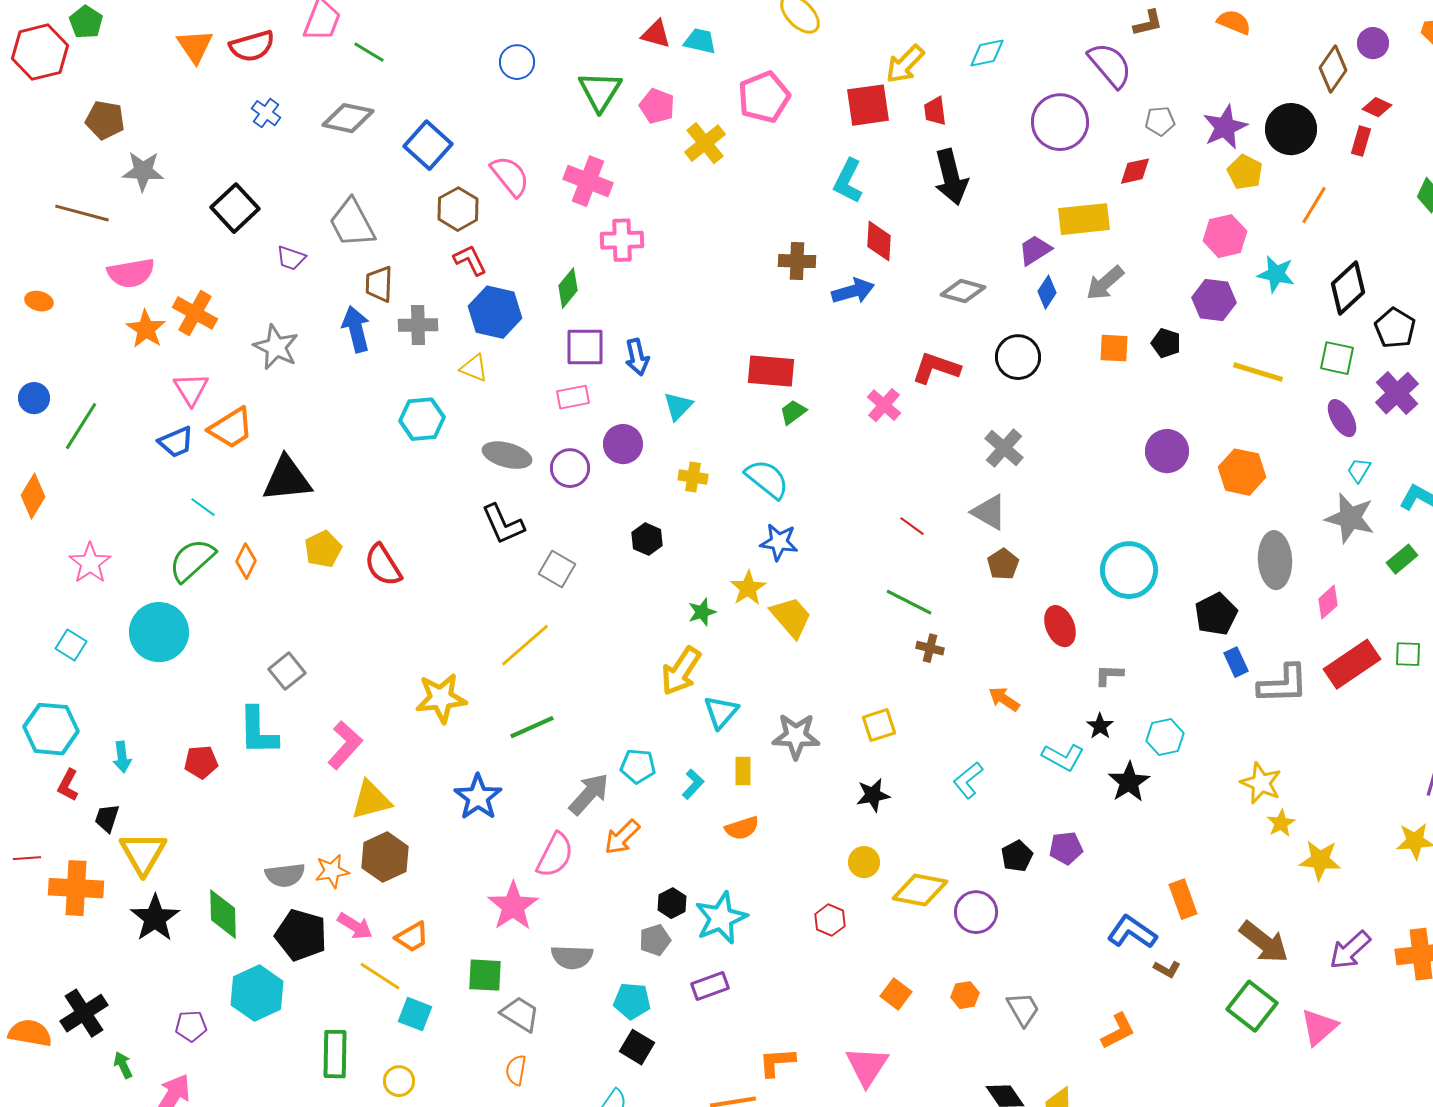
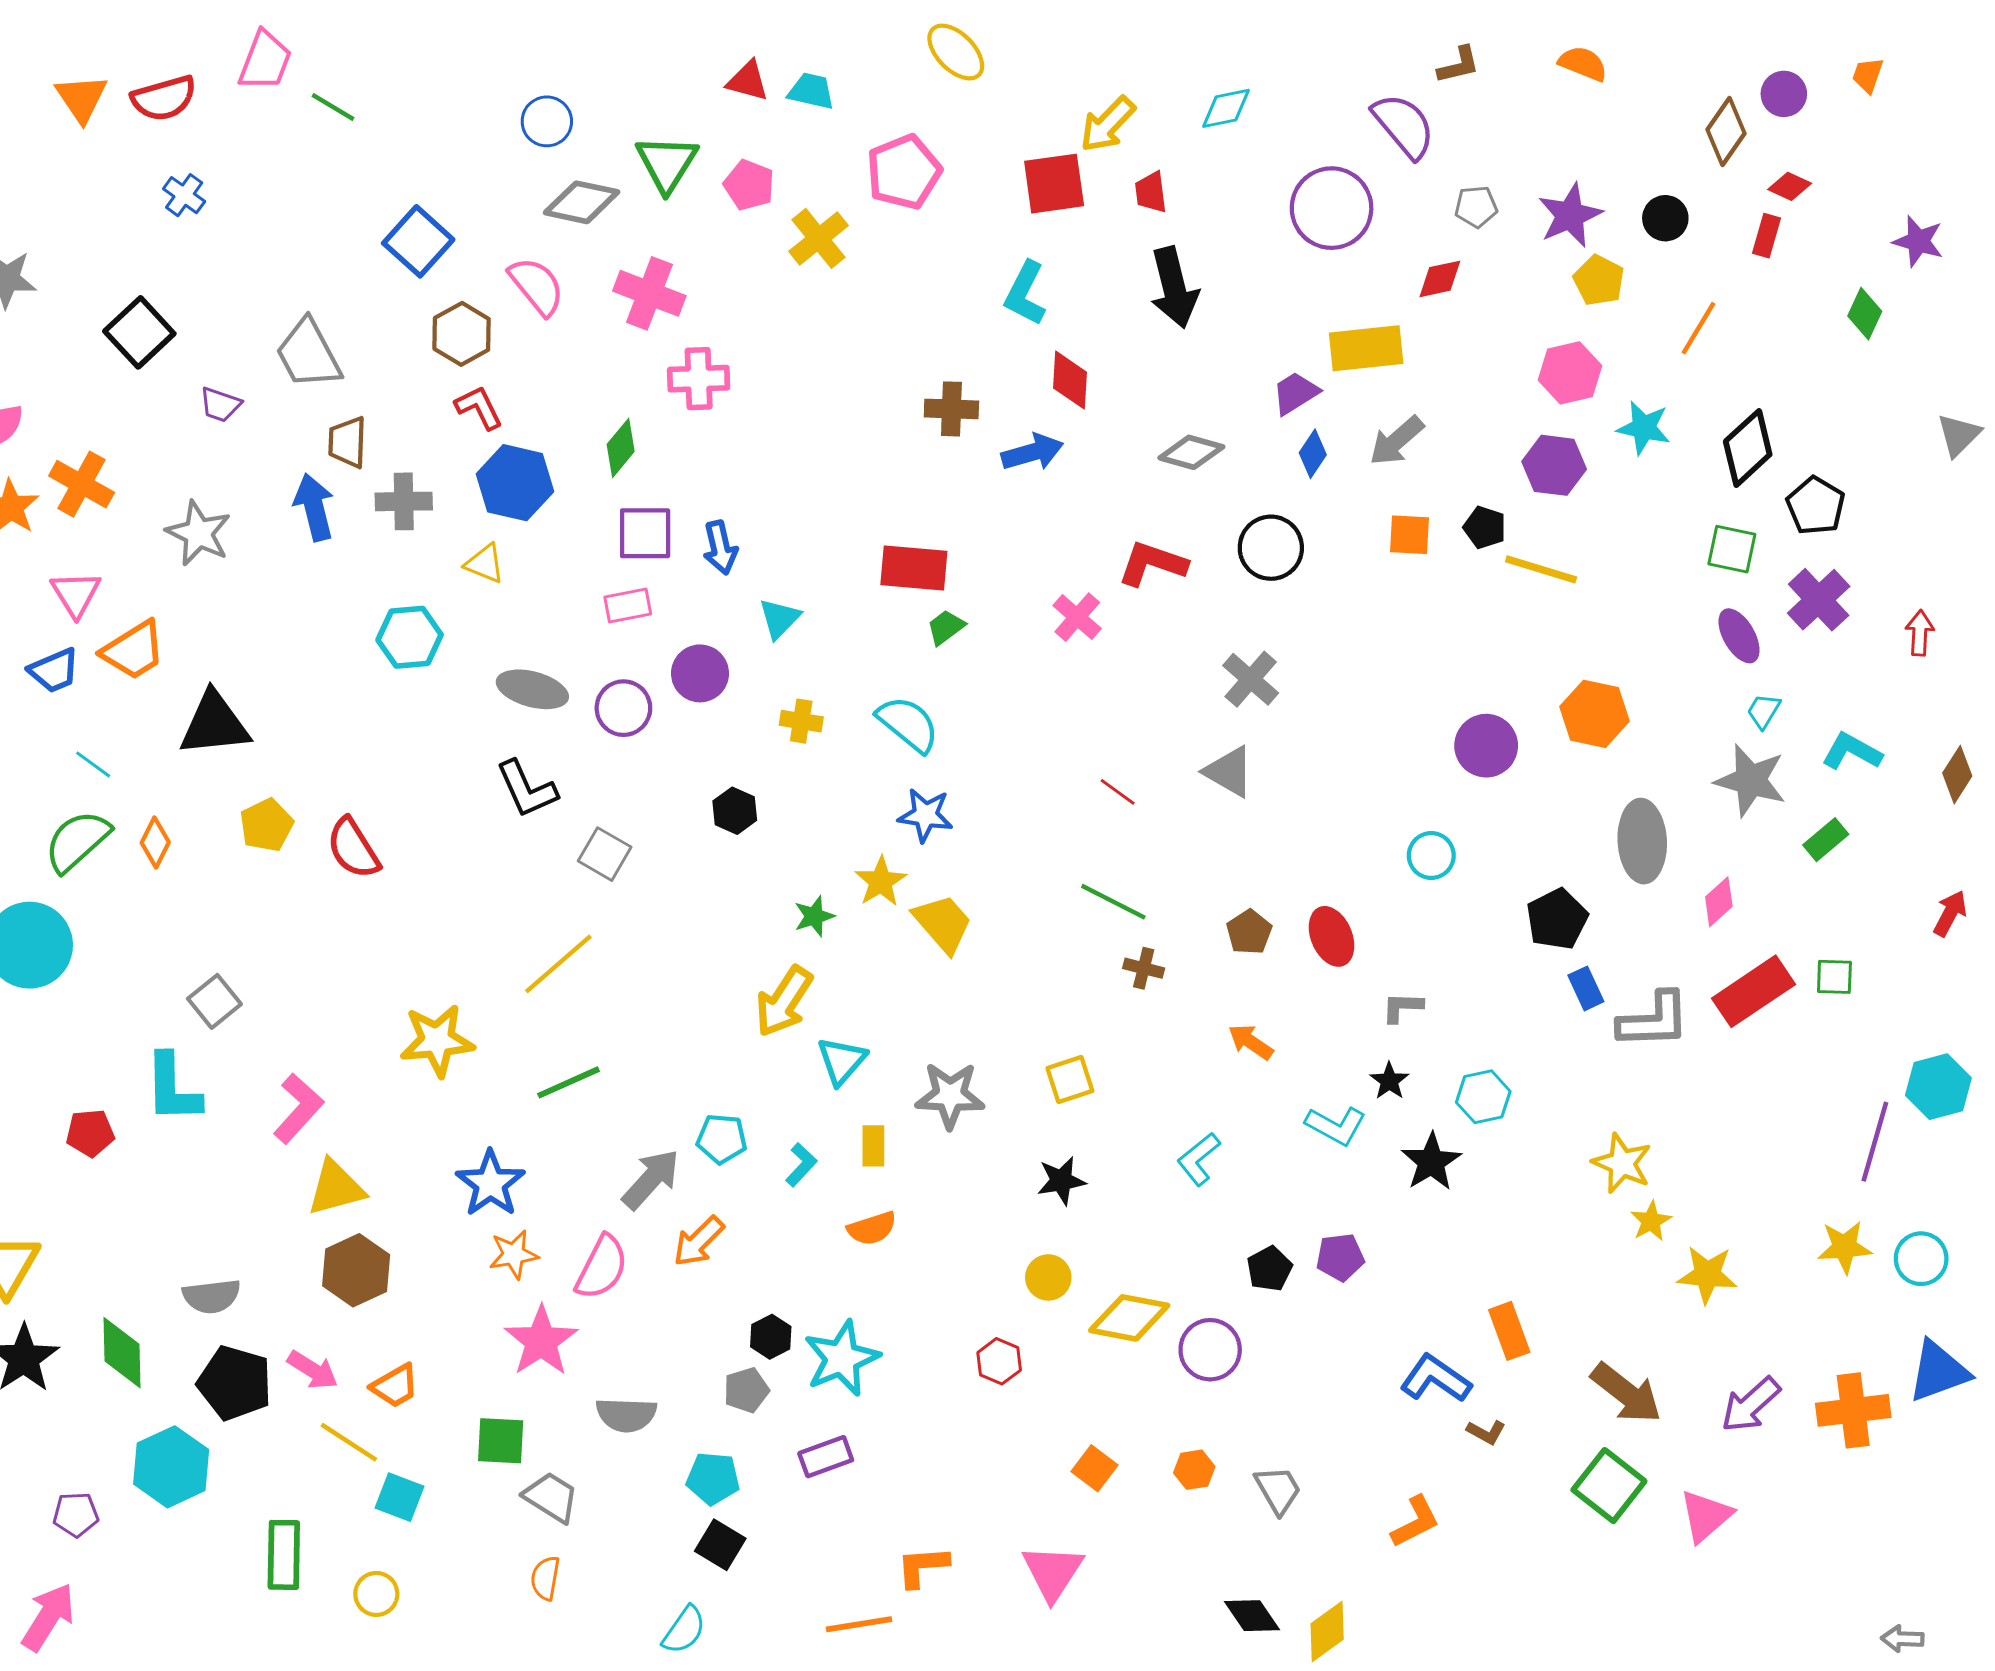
gray diamond: (348, 118) -> (582, 202), moved
black circle: (1291, 129) -> (1665, 218), size x0.6
yellow line: (1258, 372) -> (1541, 569), moved
purple circle: (1167, 451) -> (1486, 746), moved
brown pentagon: (1003, 564) -> (1249, 932), moved
cyan circle: (1129, 570) -> (1431, 856), size x0.6
orange star: (332, 871) -> (514, 1254), moved

